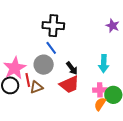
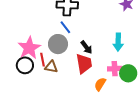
red trapezoid: (69, 85) -> (84, 64), turned -75
brown triangle: (36, 87) -> (51, 67), turned 32
orange semicircle: (100, 104) -> (100, 84), moved

